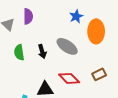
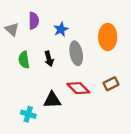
blue star: (76, 16) -> (61, 29), moved
gray ellipse: (67, 46) -> (76, 53), turned 45

